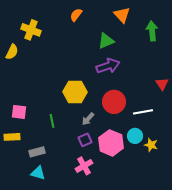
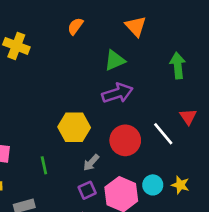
green arrow: (152, 31) -> (178, 66), moved
white line: (143, 112) -> (163, 134), moved, turned 60
yellow star: (151, 145) -> (180, 185), moved

